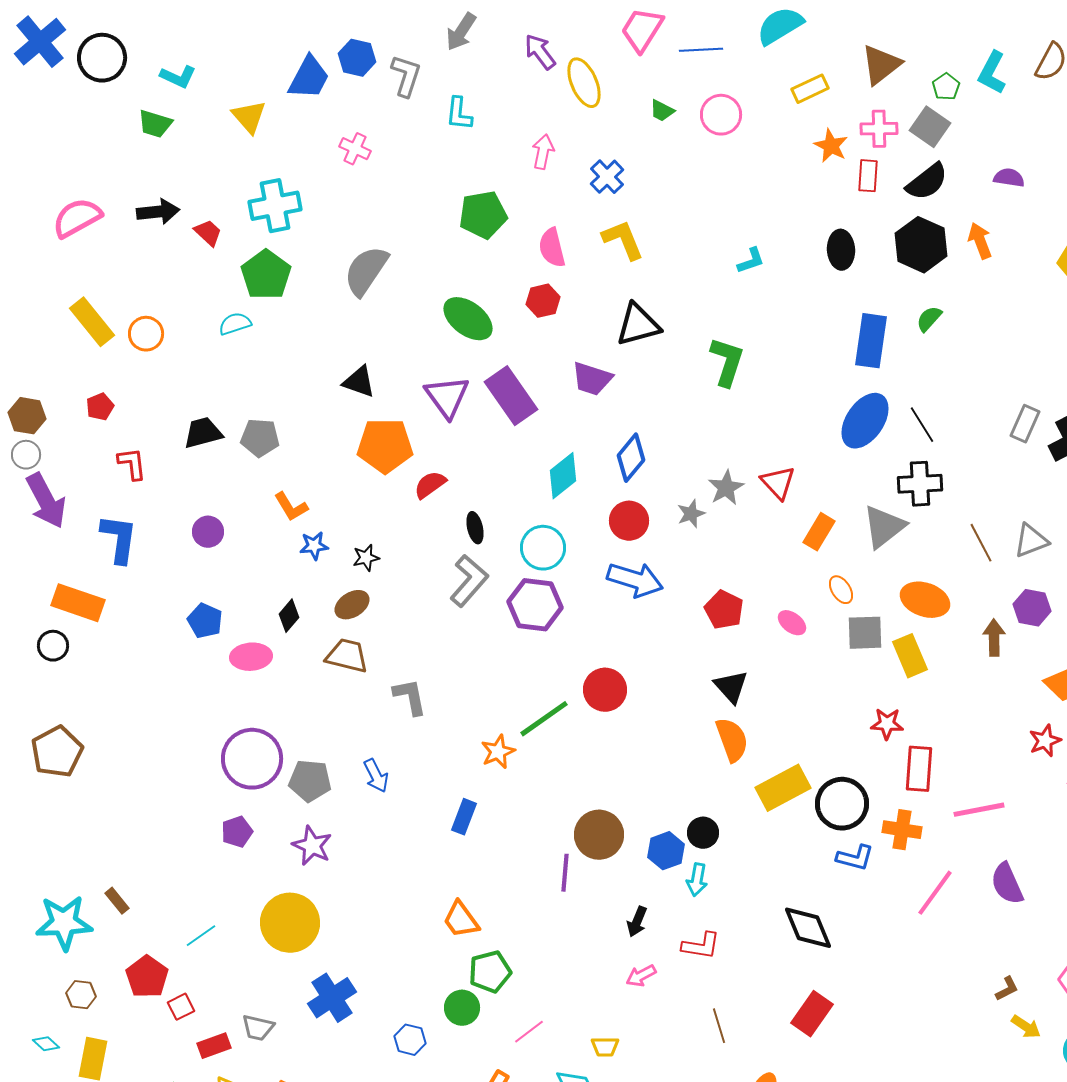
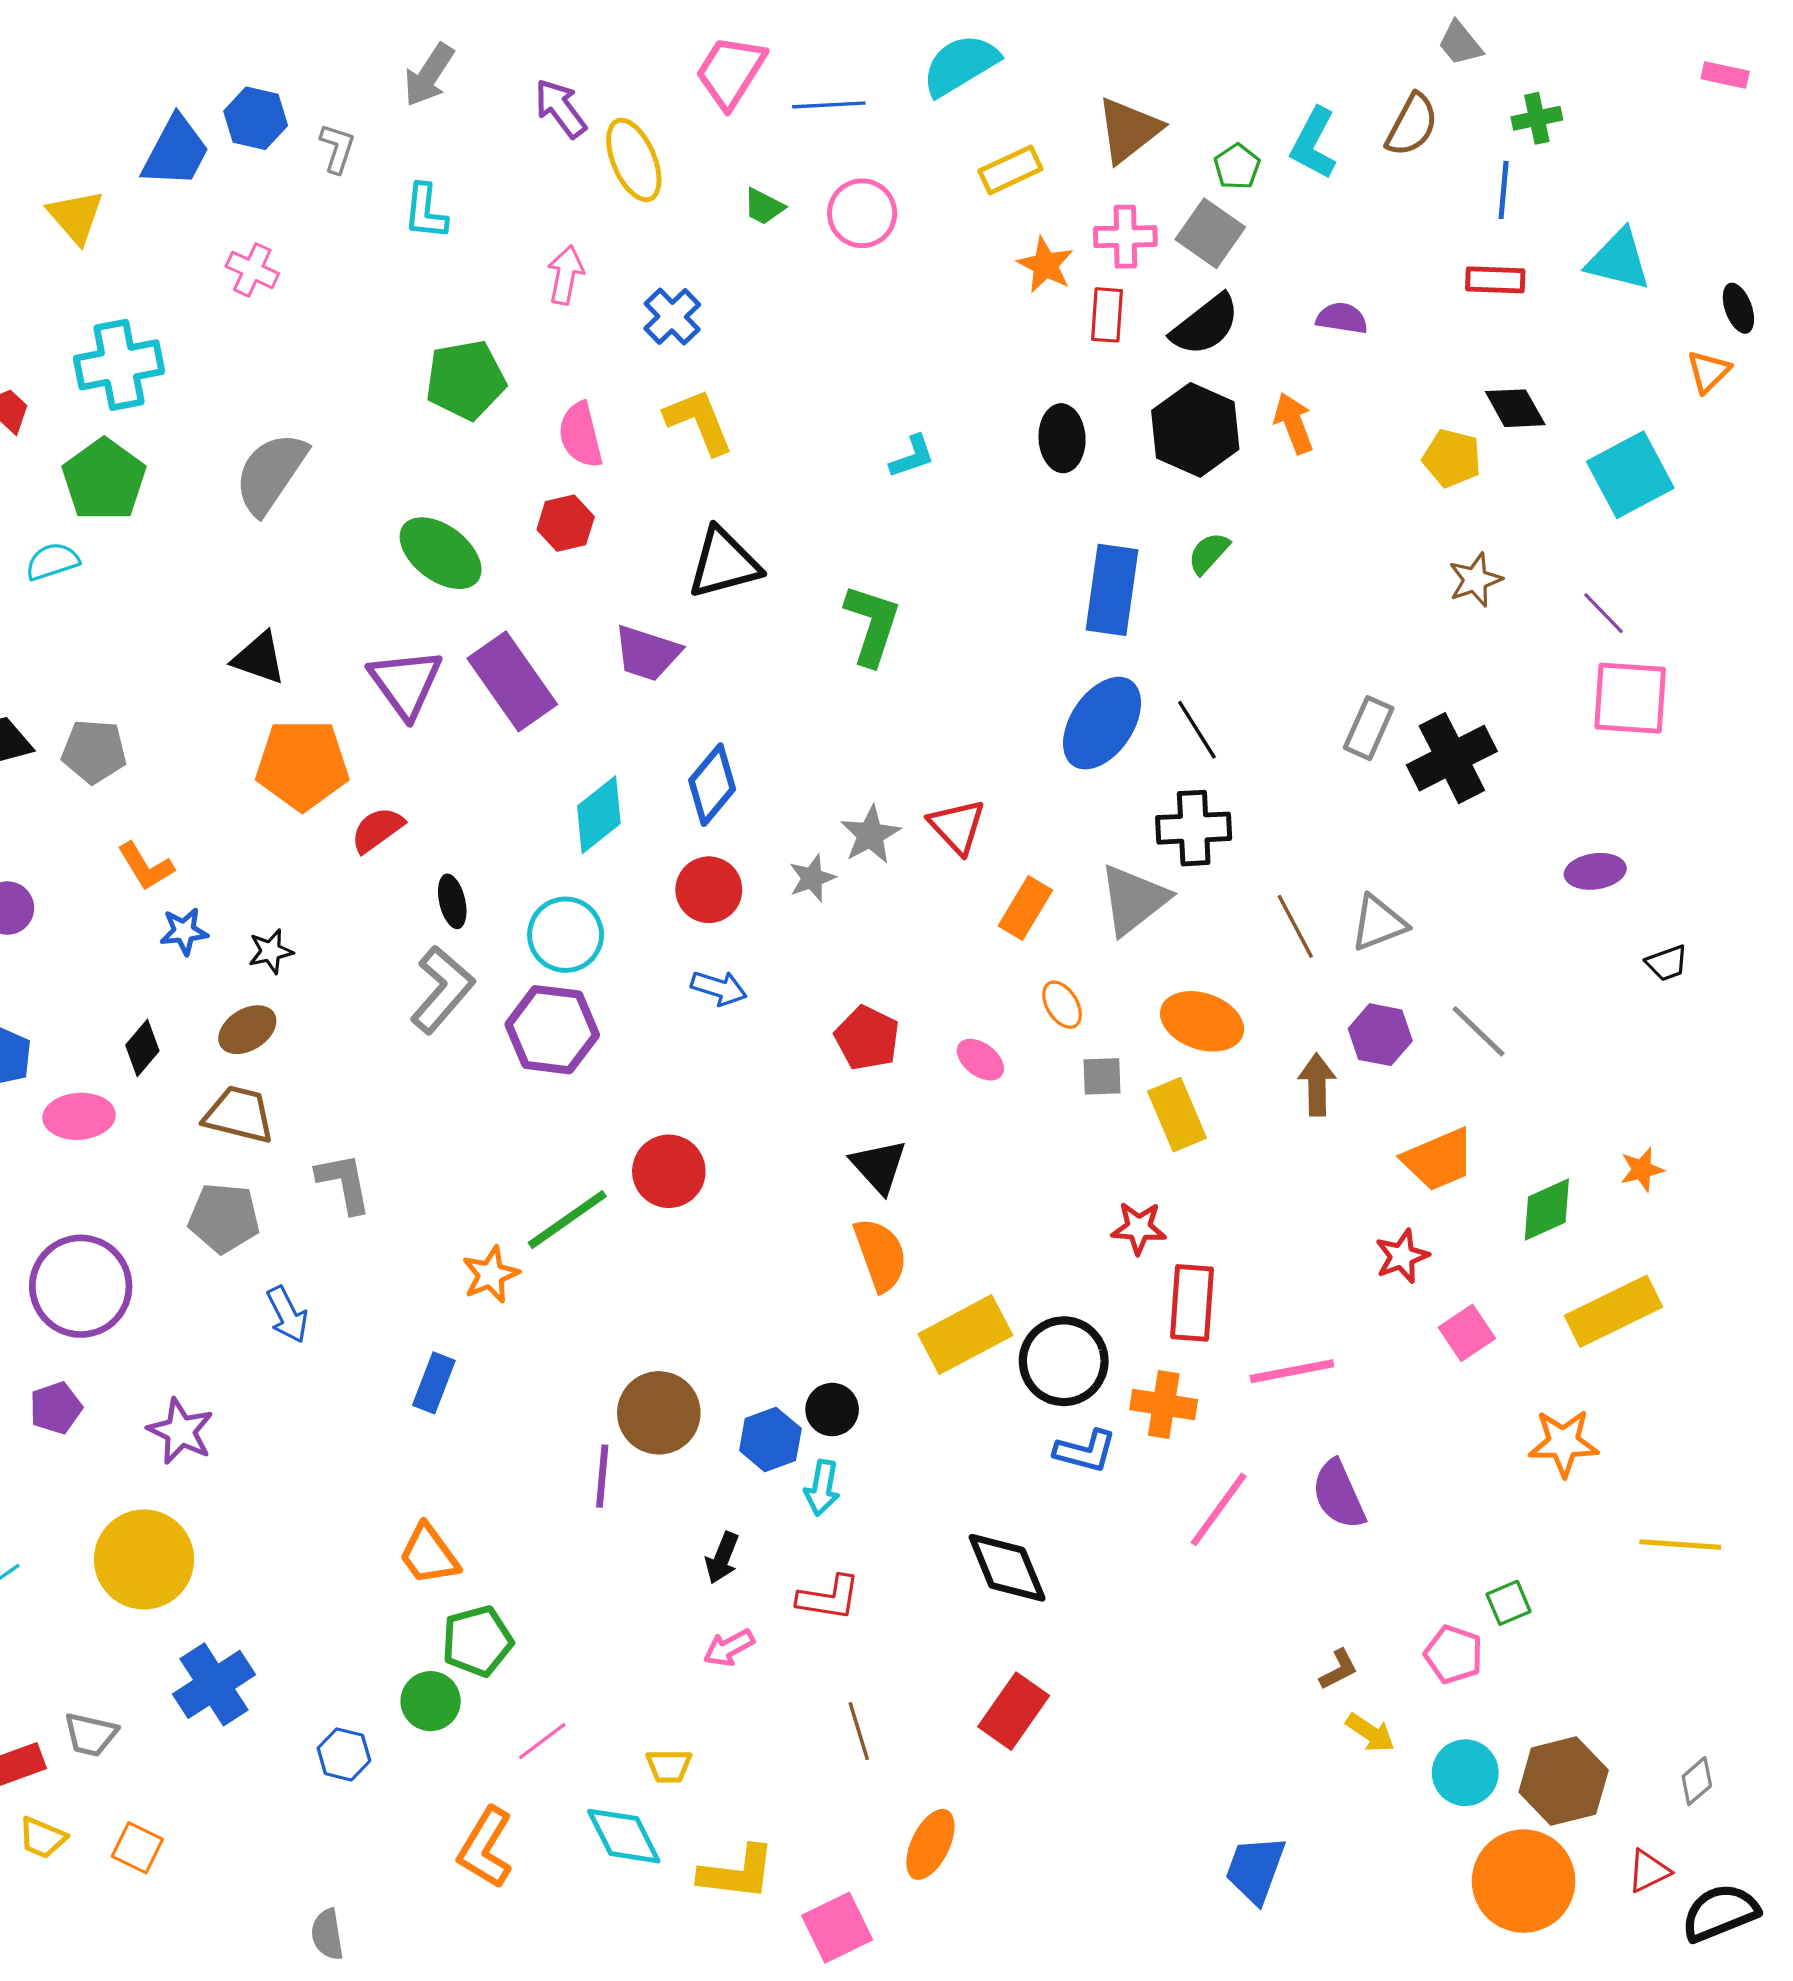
gray L-shape: (406, 76) -> (337, 148), size x0.7
blue arrow: (635, 580) -> (719, 988), size x0.6
gray square: (865, 633) -> (1102, 1076), size x0.7
gray pentagon: (310, 781) -> (224, 1218), moved

